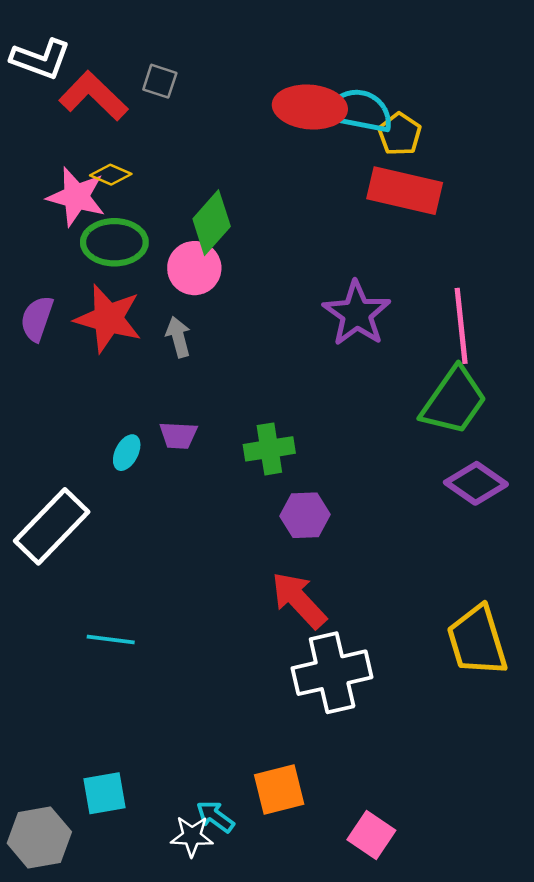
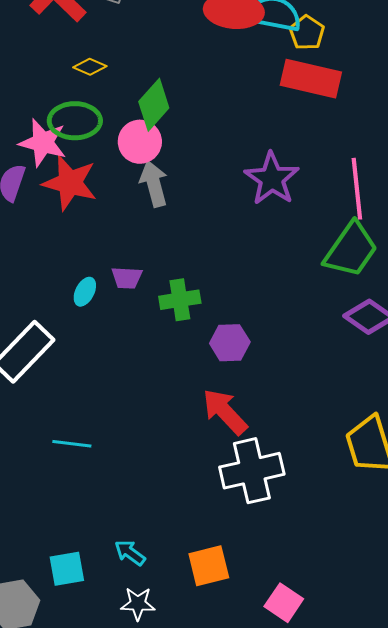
yellow diamond: (111, 175) -> (90, 67), moved
pink star: (76, 197) -> (43, 143), moved
gray arrow: (178, 337) -> (154, 184), moved, size x1.4
green cross: (269, 449) -> (180, 300), moved
cyan arrow: (215, 817) -> (130, 553), moved

